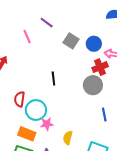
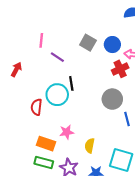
purple line: (47, 23) -> (57, 57), moved
pink line: (27, 37) -> (41, 40), turned 32
gray circle: (93, 85) -> (112, 99), moved
cyan circle: (36, 110) -> (57, 95), moved

